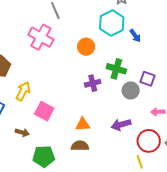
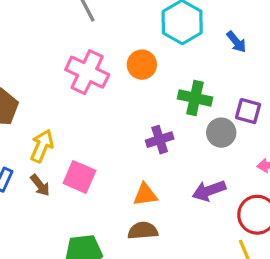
blue arrow: (135, 36) -> (236, 42), moved
pink cross: (41, 37) -> (87, 72), moved
purple cross: (93, 83) -> (160, 140), moved
brown arrow: (22, 132) -> (40, 185), moved, turned 40

